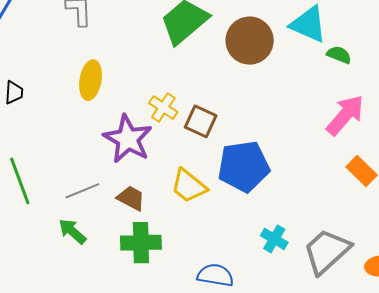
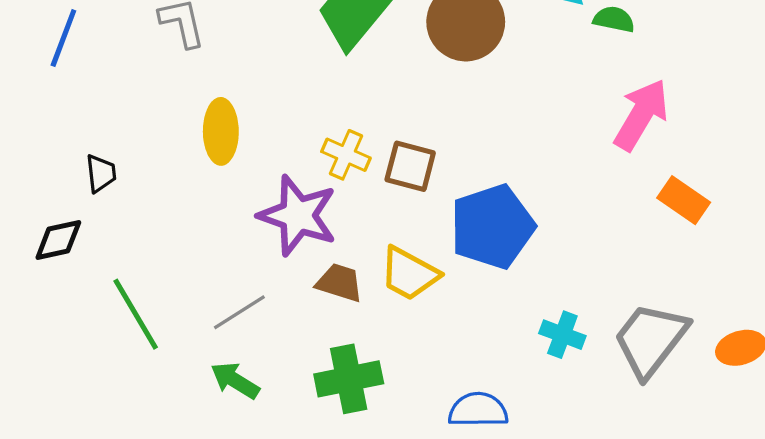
brown trapezoid: (131, 198) -> (339, 283), moved

